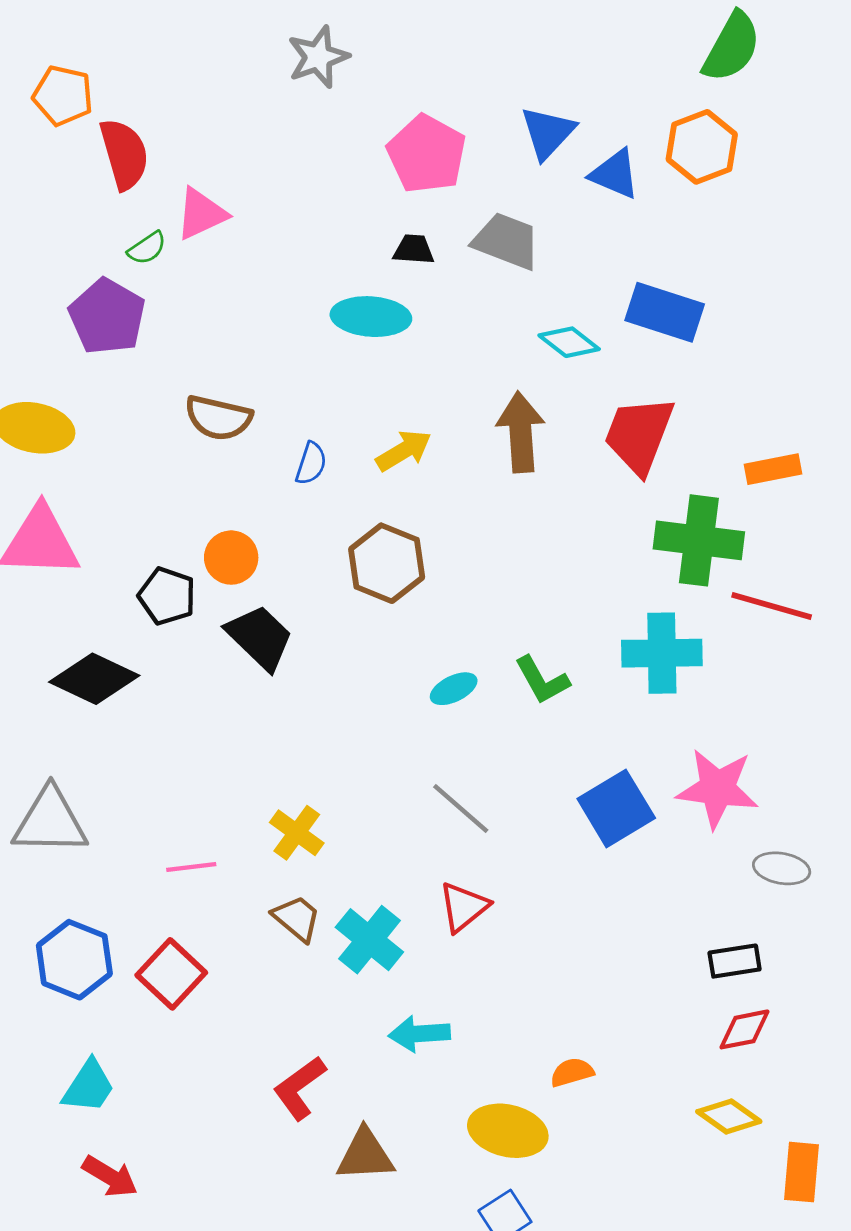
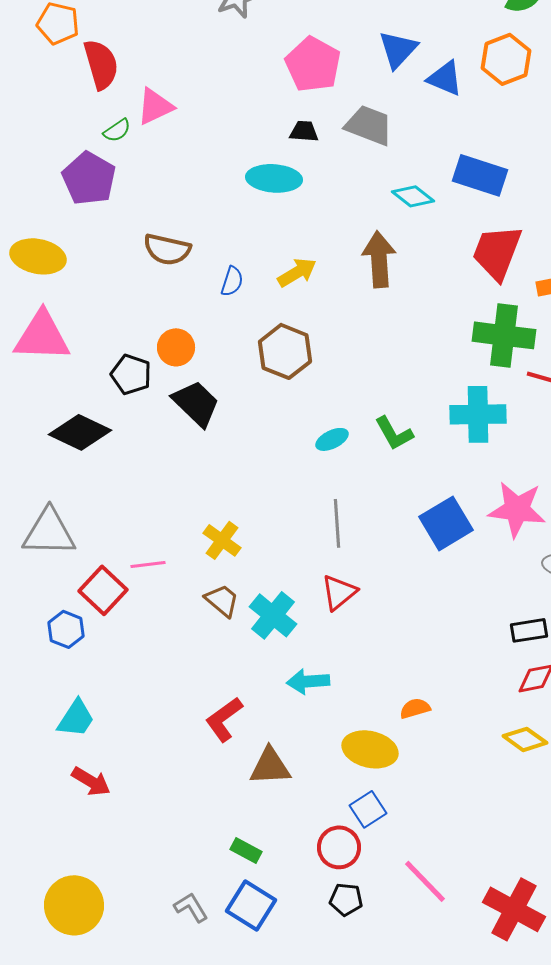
red trapezoid: (639, 435) -> (497, 252), moved
gray line: (461, 808) -> (337, 523), turned 45
blue hexagon: (74, 960) -> (66, 629), size x0.7
red square: (171, 974) -> (103, 590), moved

